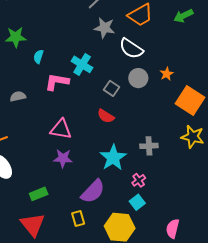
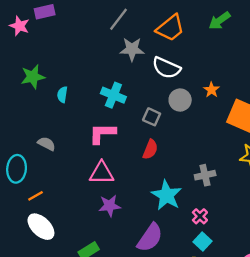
pink L-shape: (57, 82) -> (102, 133), moved
gray semicircle: (18, 96) -> (46, 144), turned 49
red semicircle: (106, 116) -> (150, 149), turned -90

